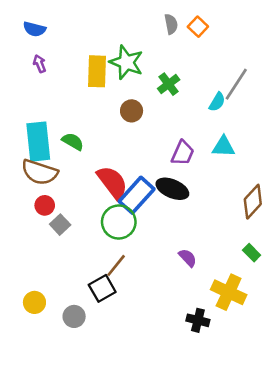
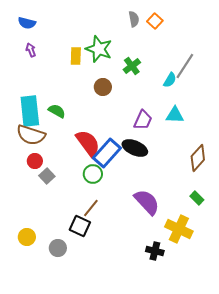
yellow rectangle: (97, 71) -> (76, 56), size x0.7
green circle: (119, 222) -> (93, 174), size x0.7
purple semicircle: (188, 258) -> (147, 202), size x1.8
black square: (102, 288) -> (80, 226), turned -35

